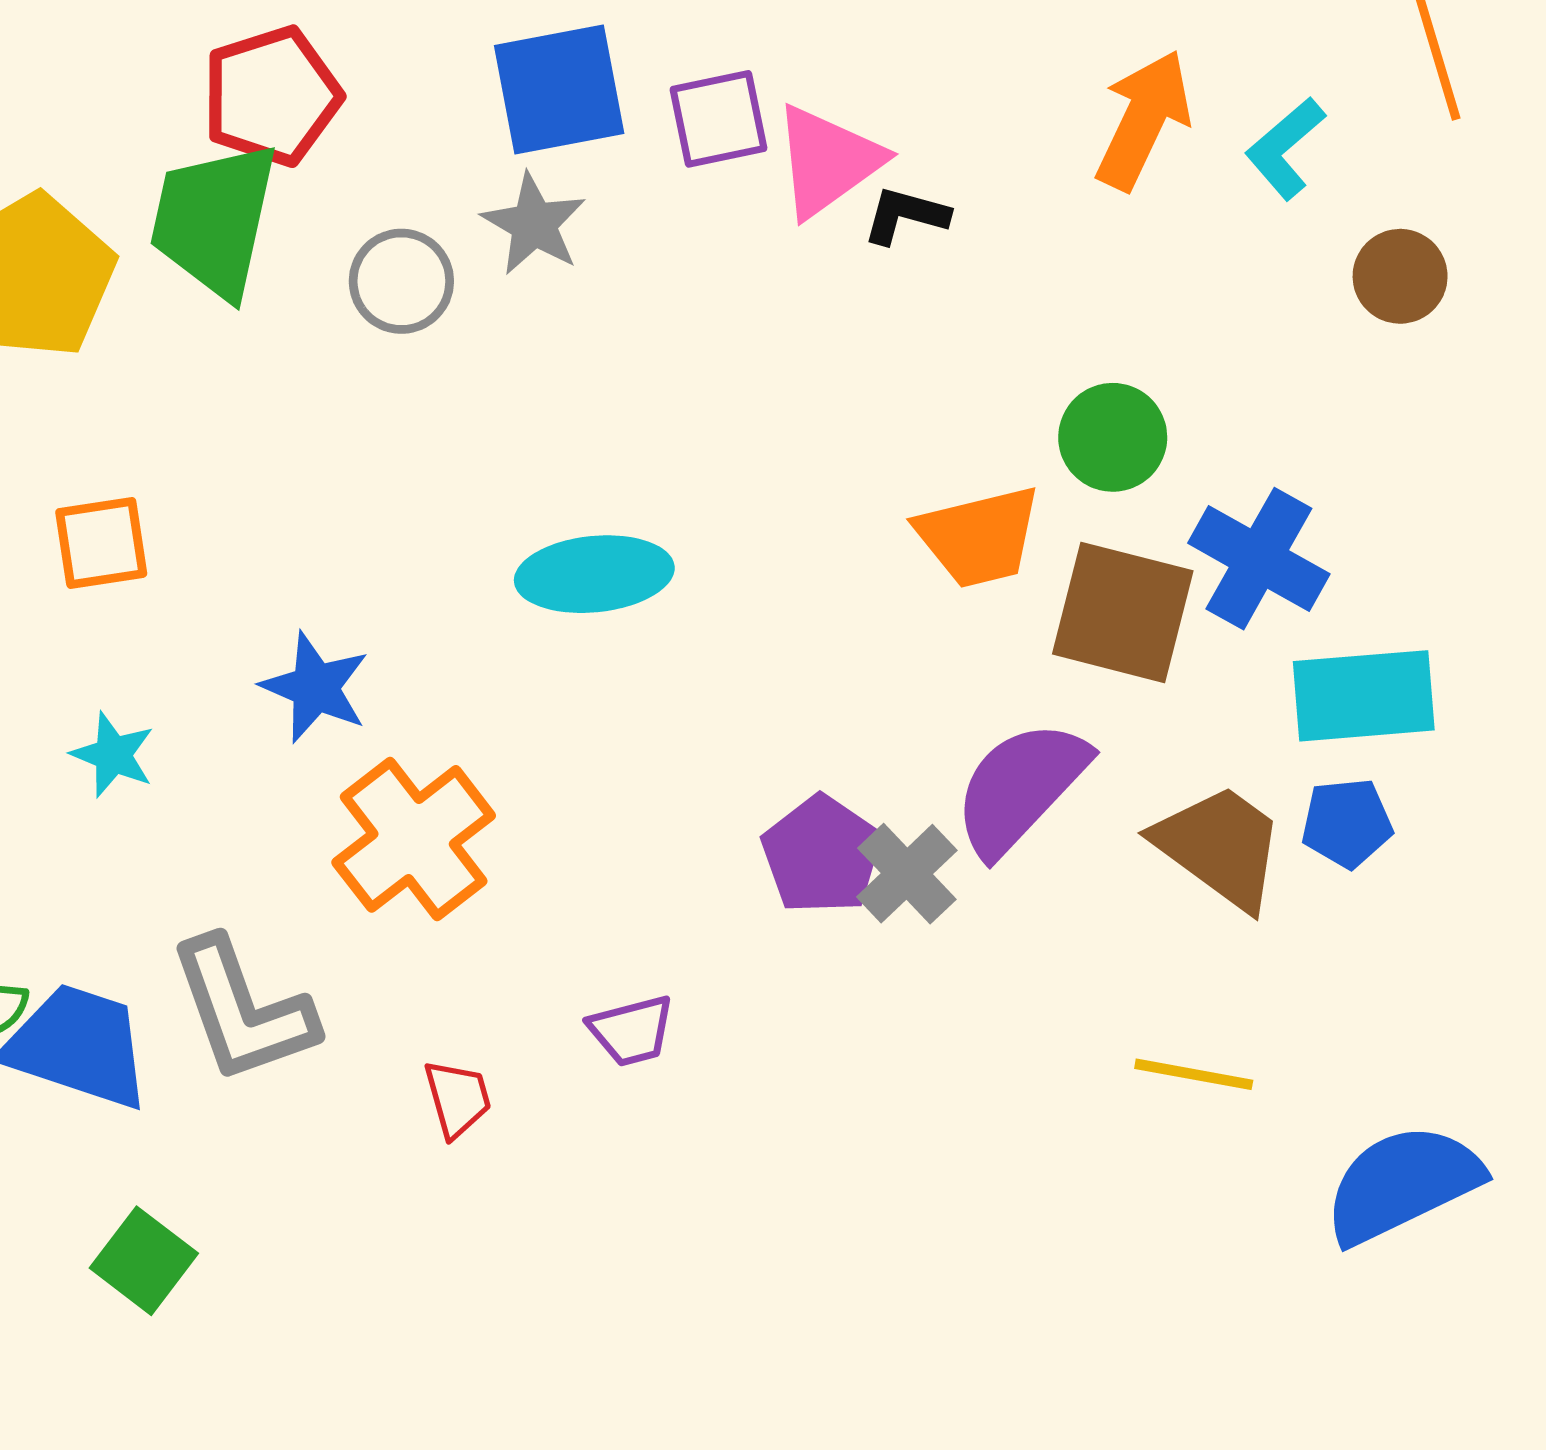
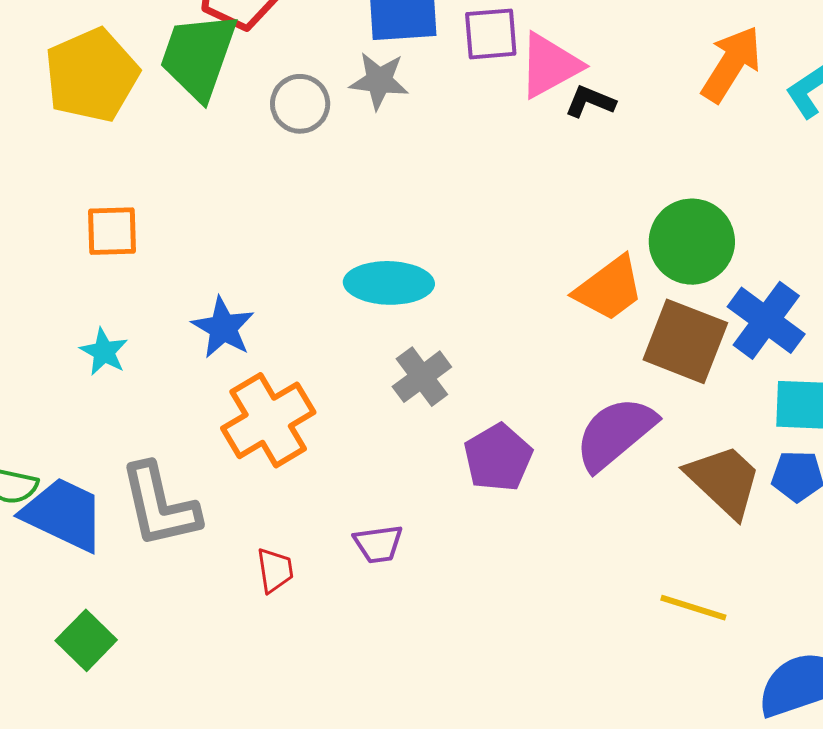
gray star: (534, 224) -> (379, 81), turned -30
green circle: (1113, 437) -> (692, 242), size x1.4
orange trapezoid: (979, 537) -> (609, 288), turned -30
gray cross: (907, 874) -> (422, 377), moved

